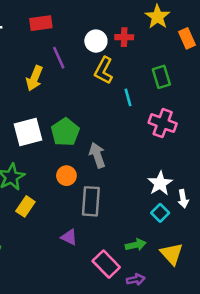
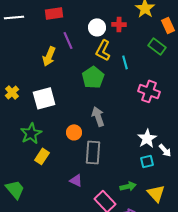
green rectangle: (161, 77) -> (157, 46), moved, turned -36
cyan line: (128, 97) -> (125, 62), moved
green pentagon: (65, 132) -> (93, 77), moved
white arrow: (183, 199) -> (165, 150), turned -32
cyan square: (160, 213) -> (147, 161), turned 32

